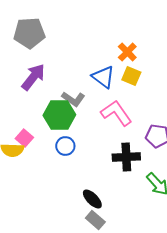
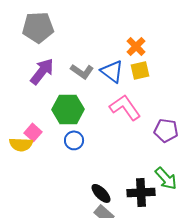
yellow square: (131, 76) -> (140, 70), turned -36
gray L-shape: (73, 99) -> (82, 71), moved
black cross: (126, 157) -> (141, 192), moved

